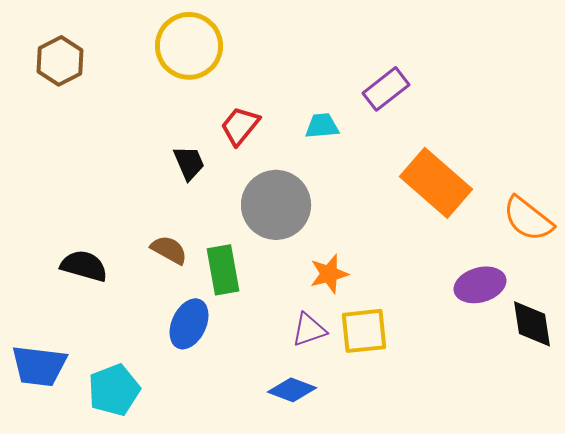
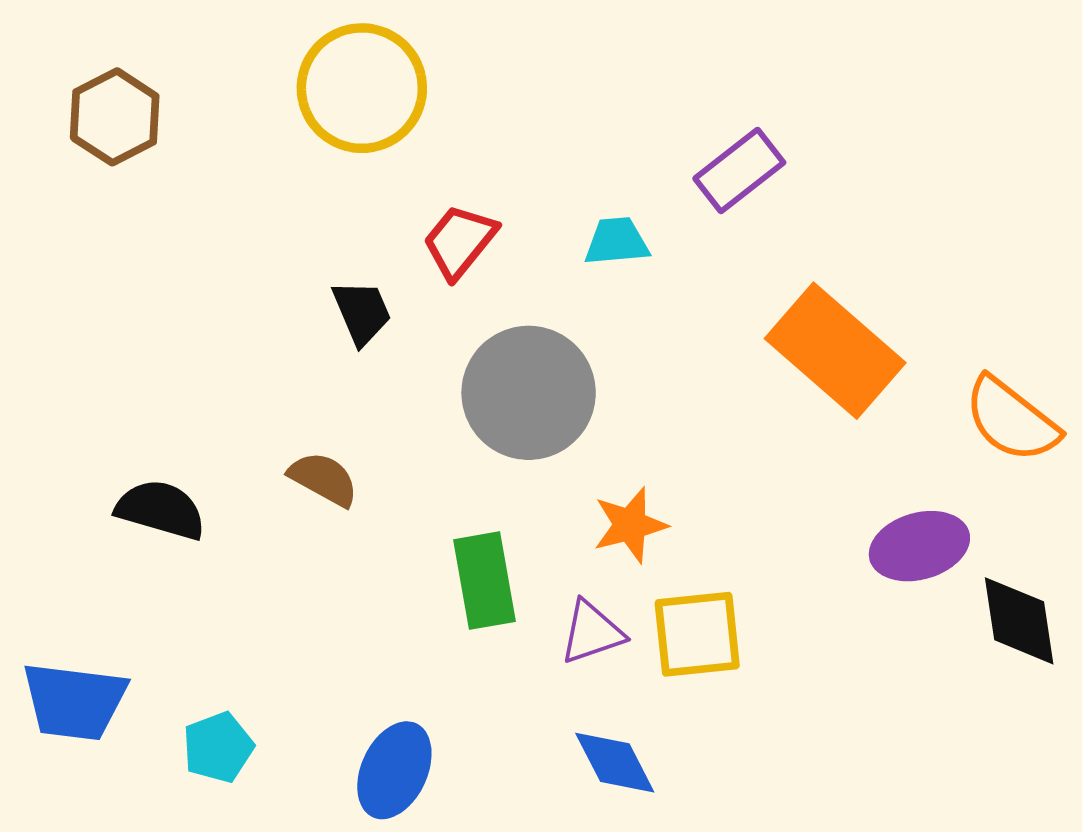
green rectangle: (223, 270) -> (484, 581), moved
blue ellipse: (189, 324) -> (394, 770), moved
cyan pentagon: (114, 390) -> (218, 747), size x0.7
blue diamond: (292, 390) -> (615, 763), moved, turned 42

